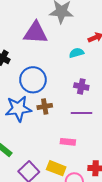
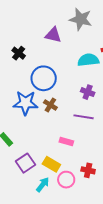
purple triangle: (36, 33) -> (53, 35), size x0.7
cyan semicircle: (76, 53) -> (88, 60), size x1.5
brown cross: (45, 106) -> (50, 105), turned 32

